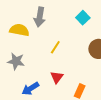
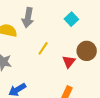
red triangle: (57, 77) -> (69, 62), moved

